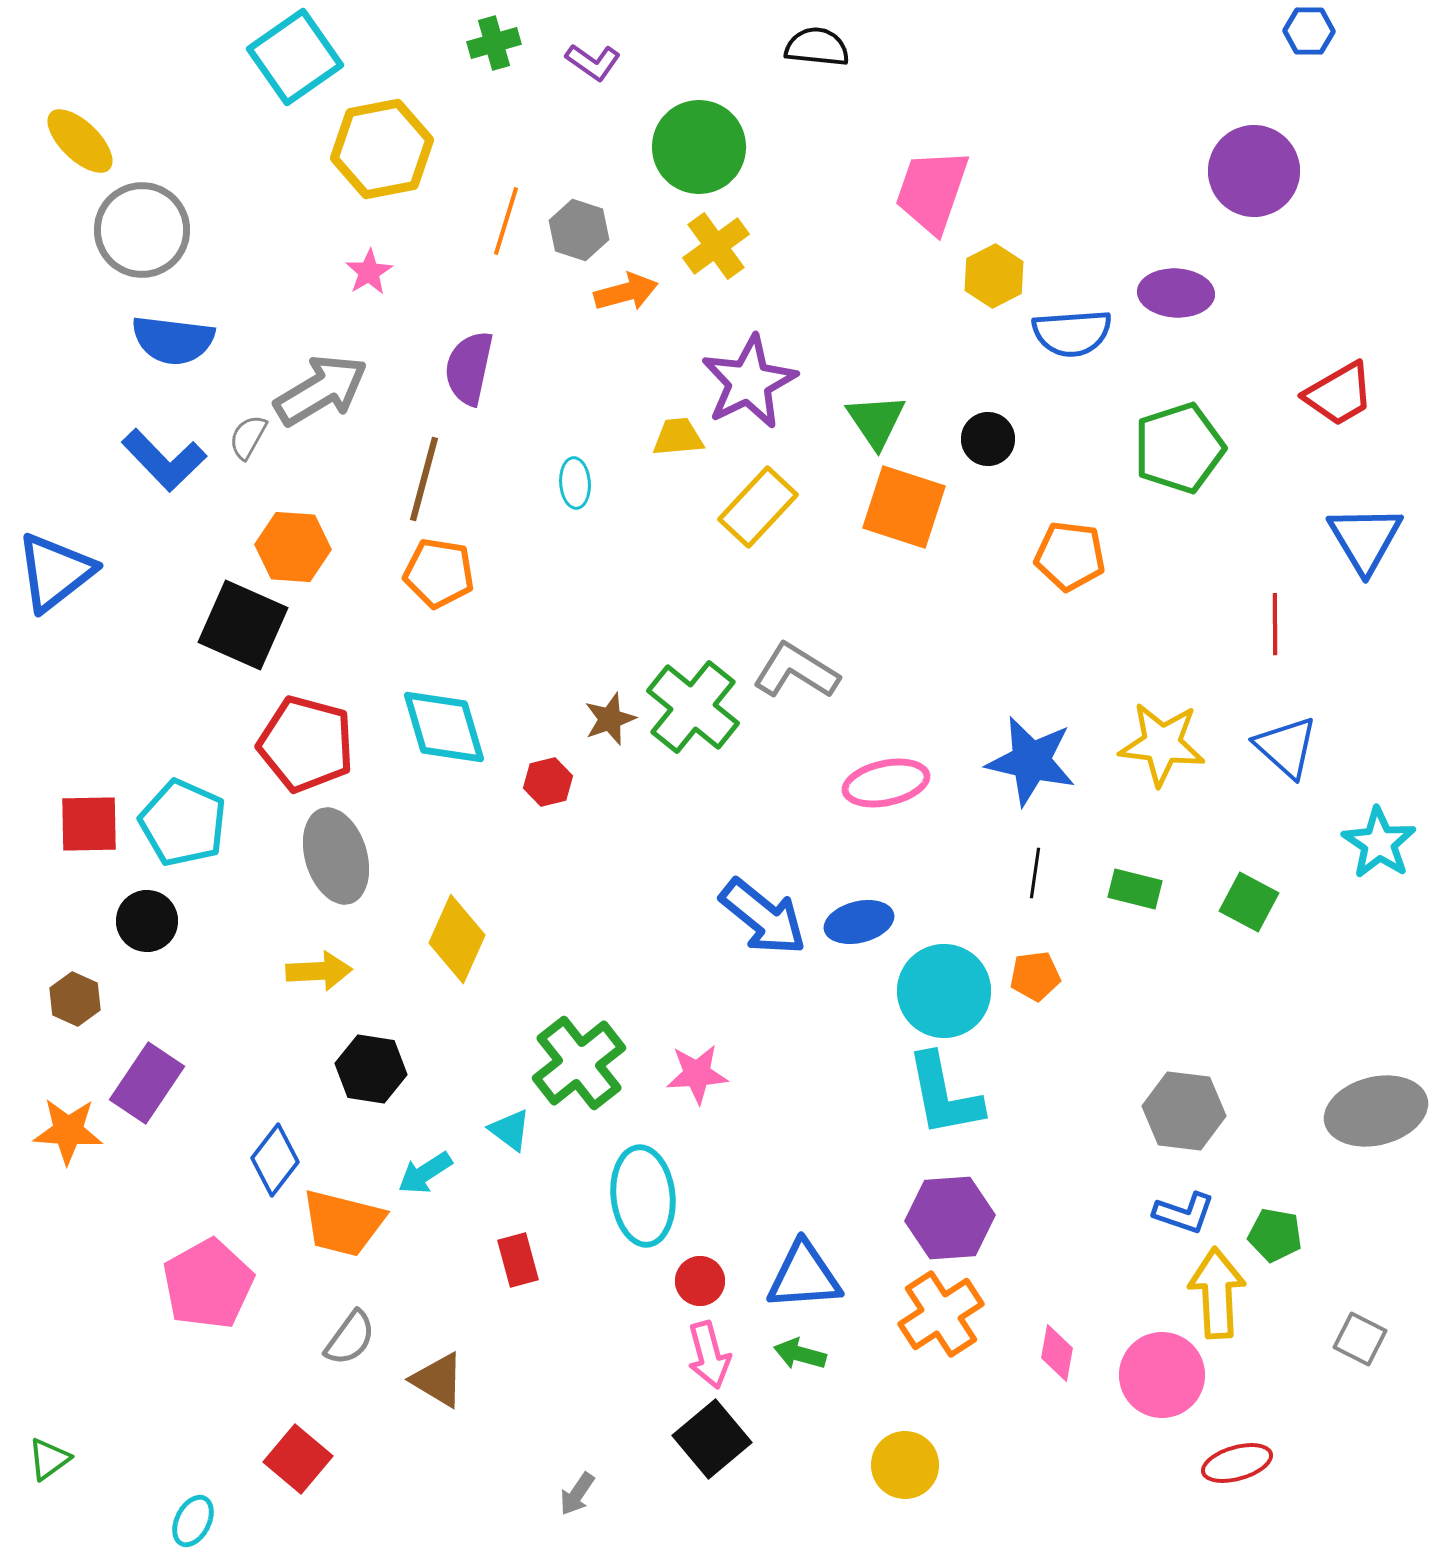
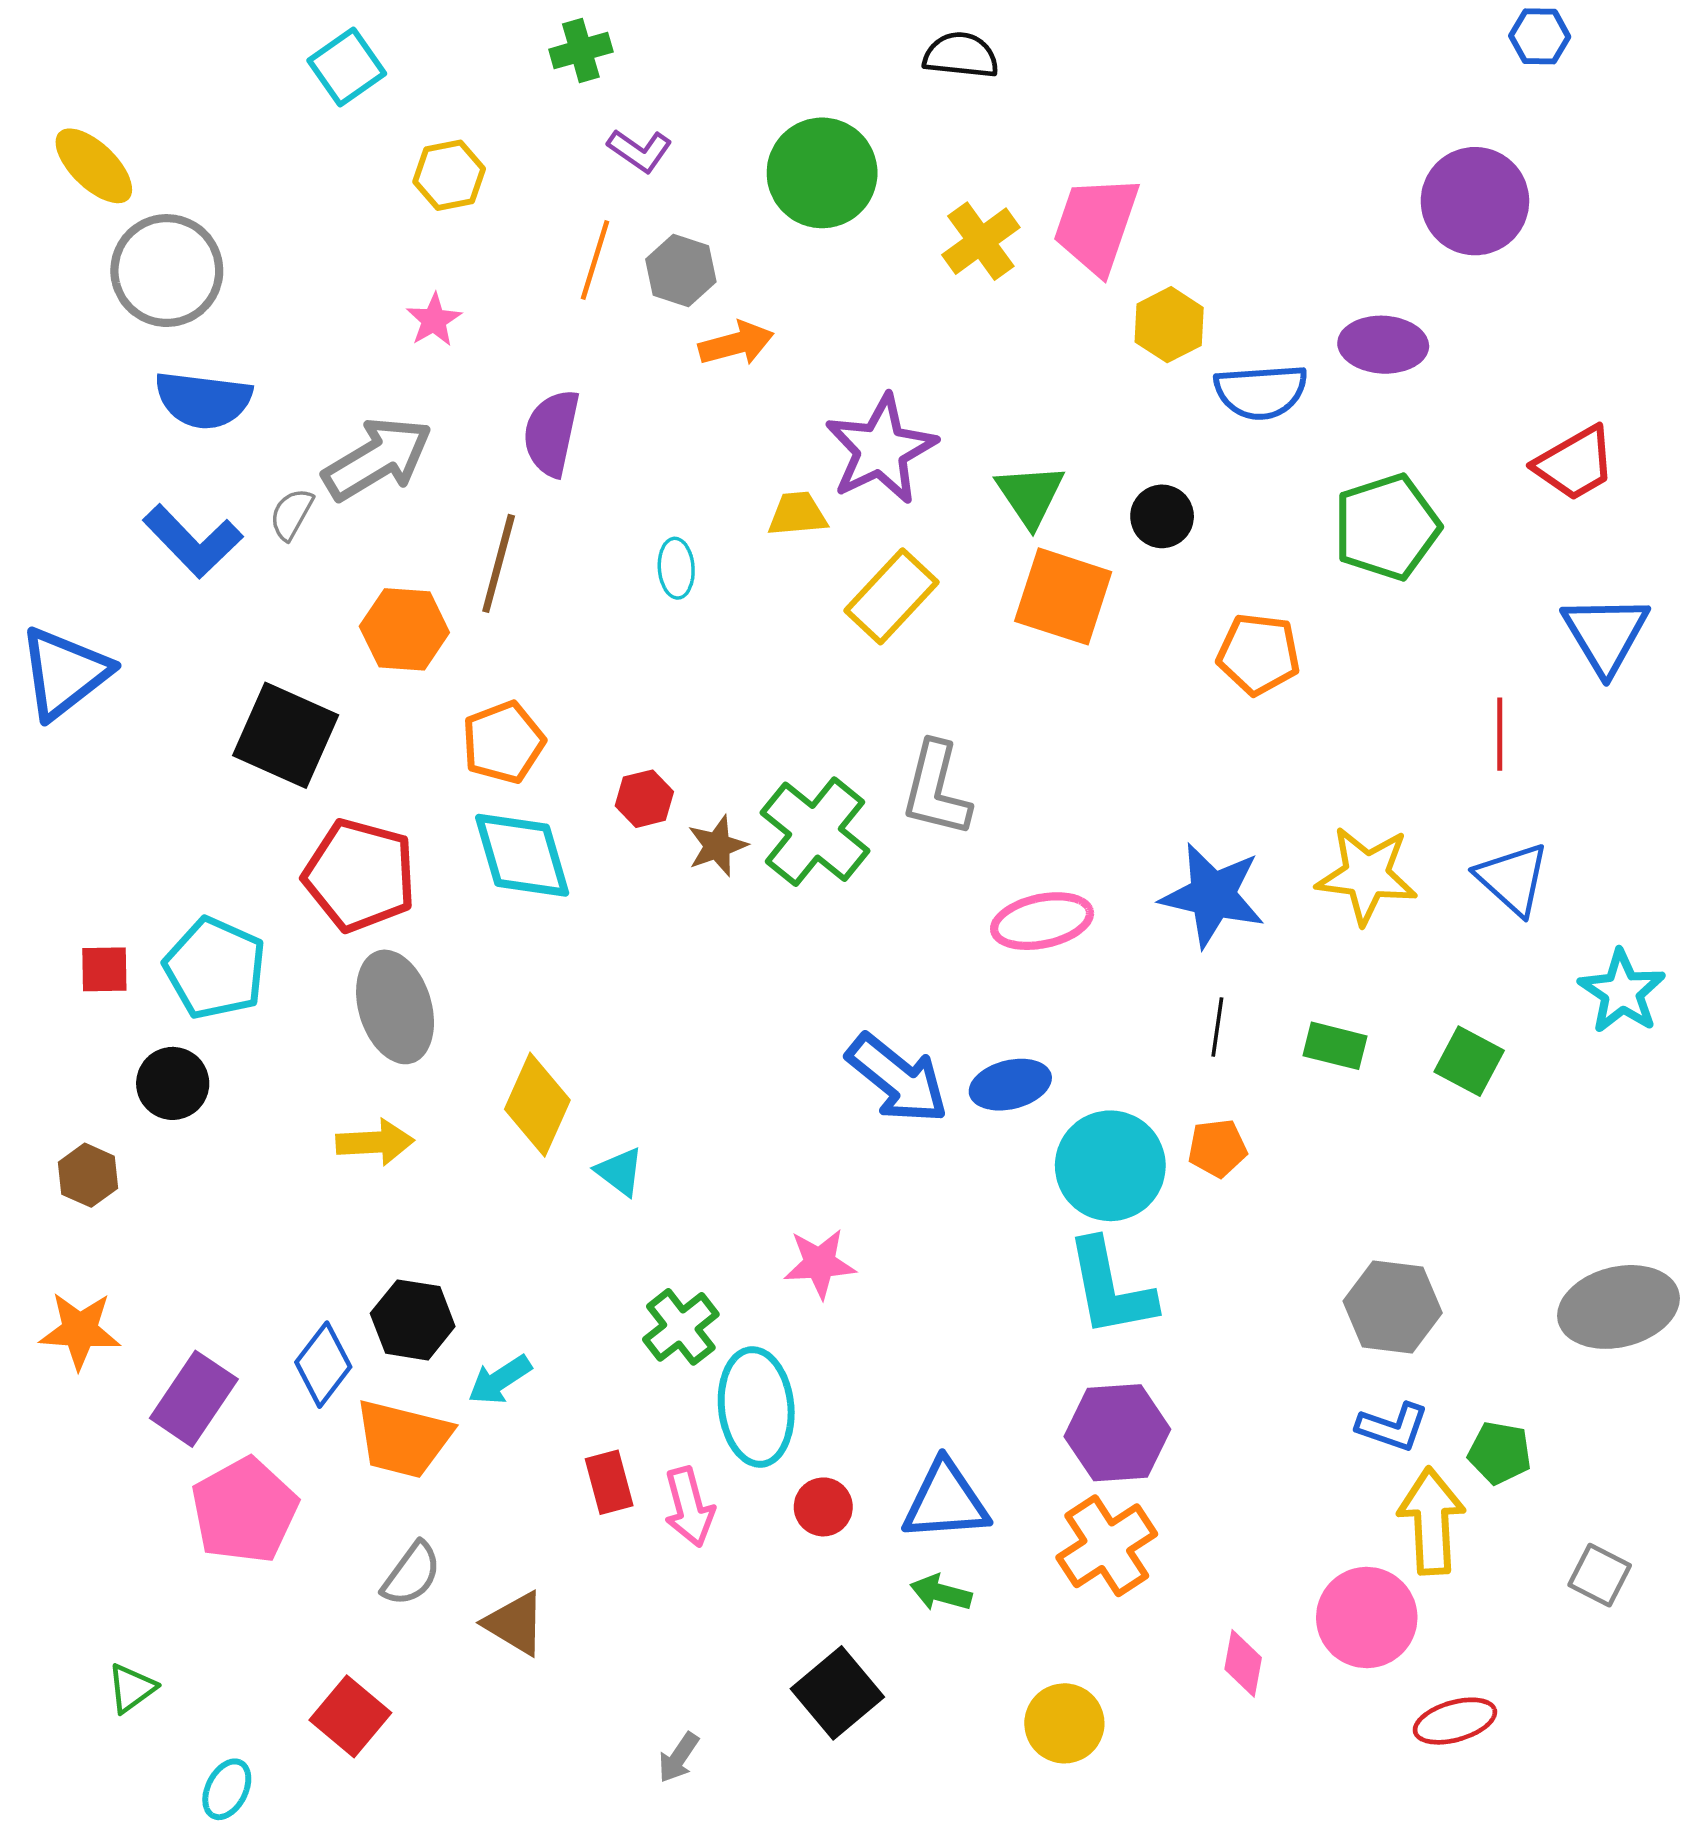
cyan square: (295, 57) -> (347, 67), size x0.7
purple L-shape: (593, 62) -> (640, 151), moved
yellow hexagon: (382, 149) -> (449, 175), size x0.6
yellow cross: (716, 246) -> (981, 241), moved
orange hexagon: (293, 547) -> (404, 629), moved
orange pentagon: (439, 573) -> (503, 742), moved, turned -30
gray L-shape: (796, 671) -> (936, 789), turned -108
red hexagon: (548, 782) -> (644, 799), moved
red square: (89, 824) -> (104, 969), size x0.7
green cross: (579, 1063) -> (681, 1327), moved, size x0.7
black hexagon: (371, 1069) -> (413, 1320), moved
purple rectangle: (147, 1083) -> (194, 1399), moved
cyan triangle: (510, 1130) -> (620, 1172), moved
pink diamond: (1057, 1353) -> (1243, 1663), moved
pink arrow: (709, 1355) -> (689, 1507), moved
green triangle: (49, 1459) -> (132, 1688), moved

